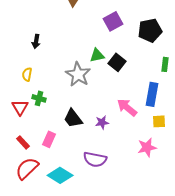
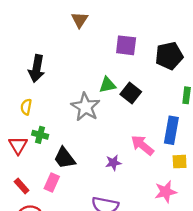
purple square: (113, 21) -> (126, 45), turned 36
black arrow: (36, 41) -> (37, 69), size x1.6
black trapezoid: (73, 118) -> (65, 158), moved

